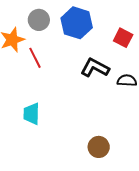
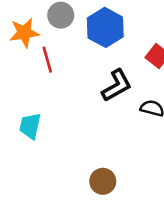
black L-shape: (95, 68) -> (117, 86), turned 112

